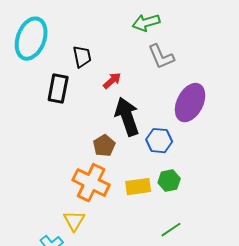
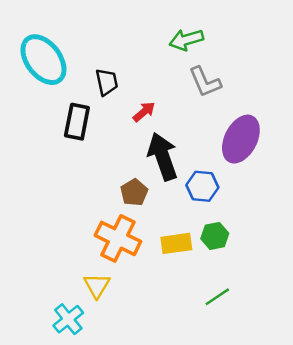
cyan ellipse: (31, 39) -> (43, 60), turned -57

